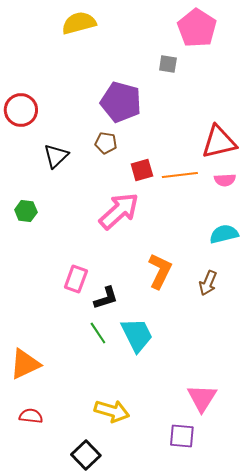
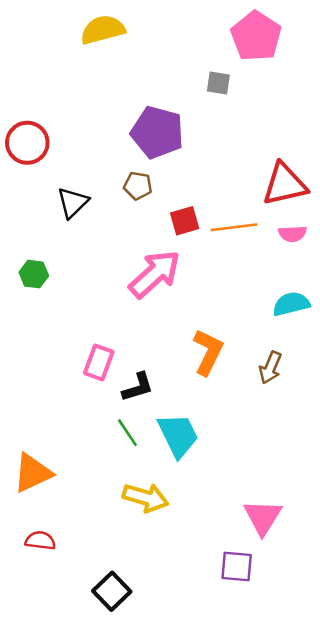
yellow arrow: (112, 411) -> (146, 498), moved

